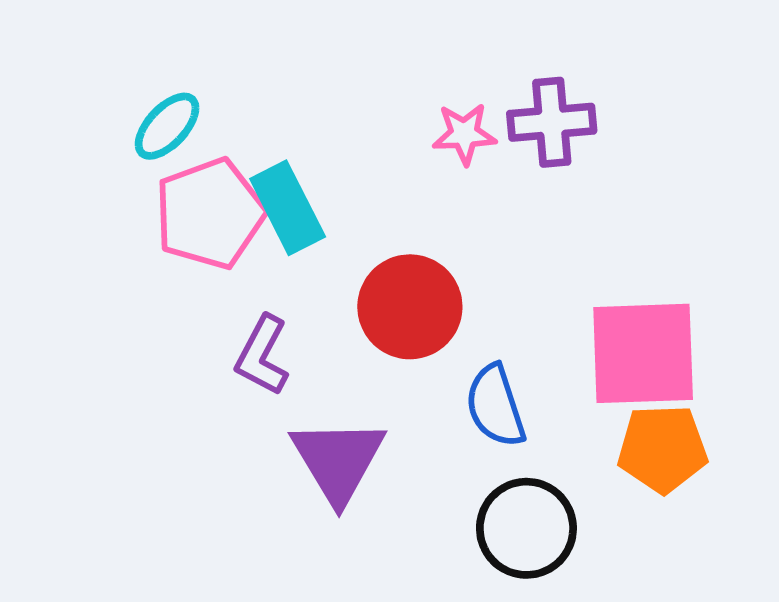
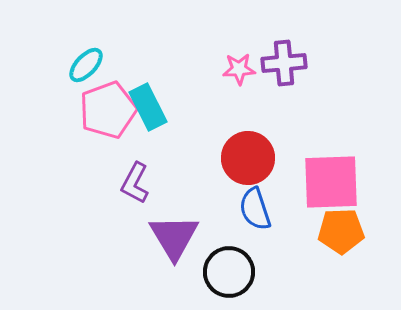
red circle: (410, 307) -> (248, 158), moved
black circle: (526, 528) -> (229, 272), moved

